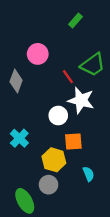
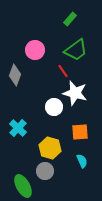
green trapezoid: (93, 65) -> (76, 50), moved
orange square: (73, 141) -> (80, 132), moved

